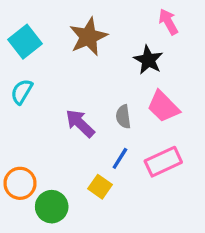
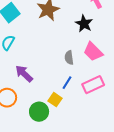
purple arrow: (80, 123) -> (24, 74), moved
green circle: (52, 207) -> (39, 112), moved

